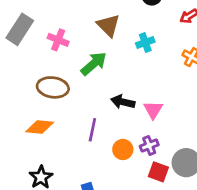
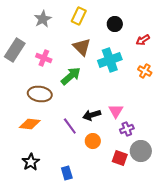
cyan cross: (145, 42) -> (110, 60), size x1.6
black arrow: (123, 102) -> (92, 115), moved, turned -30
purple line: (92, 130) -> (70, 126), turned -48
purple cross: (149, 145) -> (127, 129), moved

